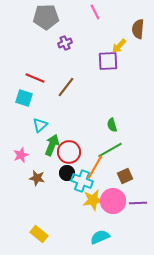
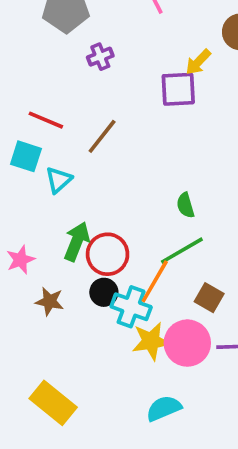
cyan triangle: (40, 125) -> (59, 180), moved
brown square: (125, 176) -> (209, 298), turned -35
yellow rectangle: (39, 234) -> (53, 403), size x1.4

